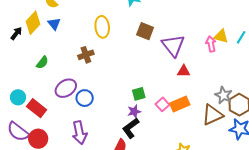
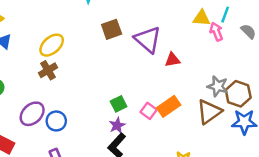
yellow ellipse: (102, 27) -> (52, 45), moved, turned 65
brown square: (145, 31) -> (112, 29), turned -30
pink arrow: (211, 44) -> (216, 32), moved
red triangle: (184, 71) -> (172, 60), moved

